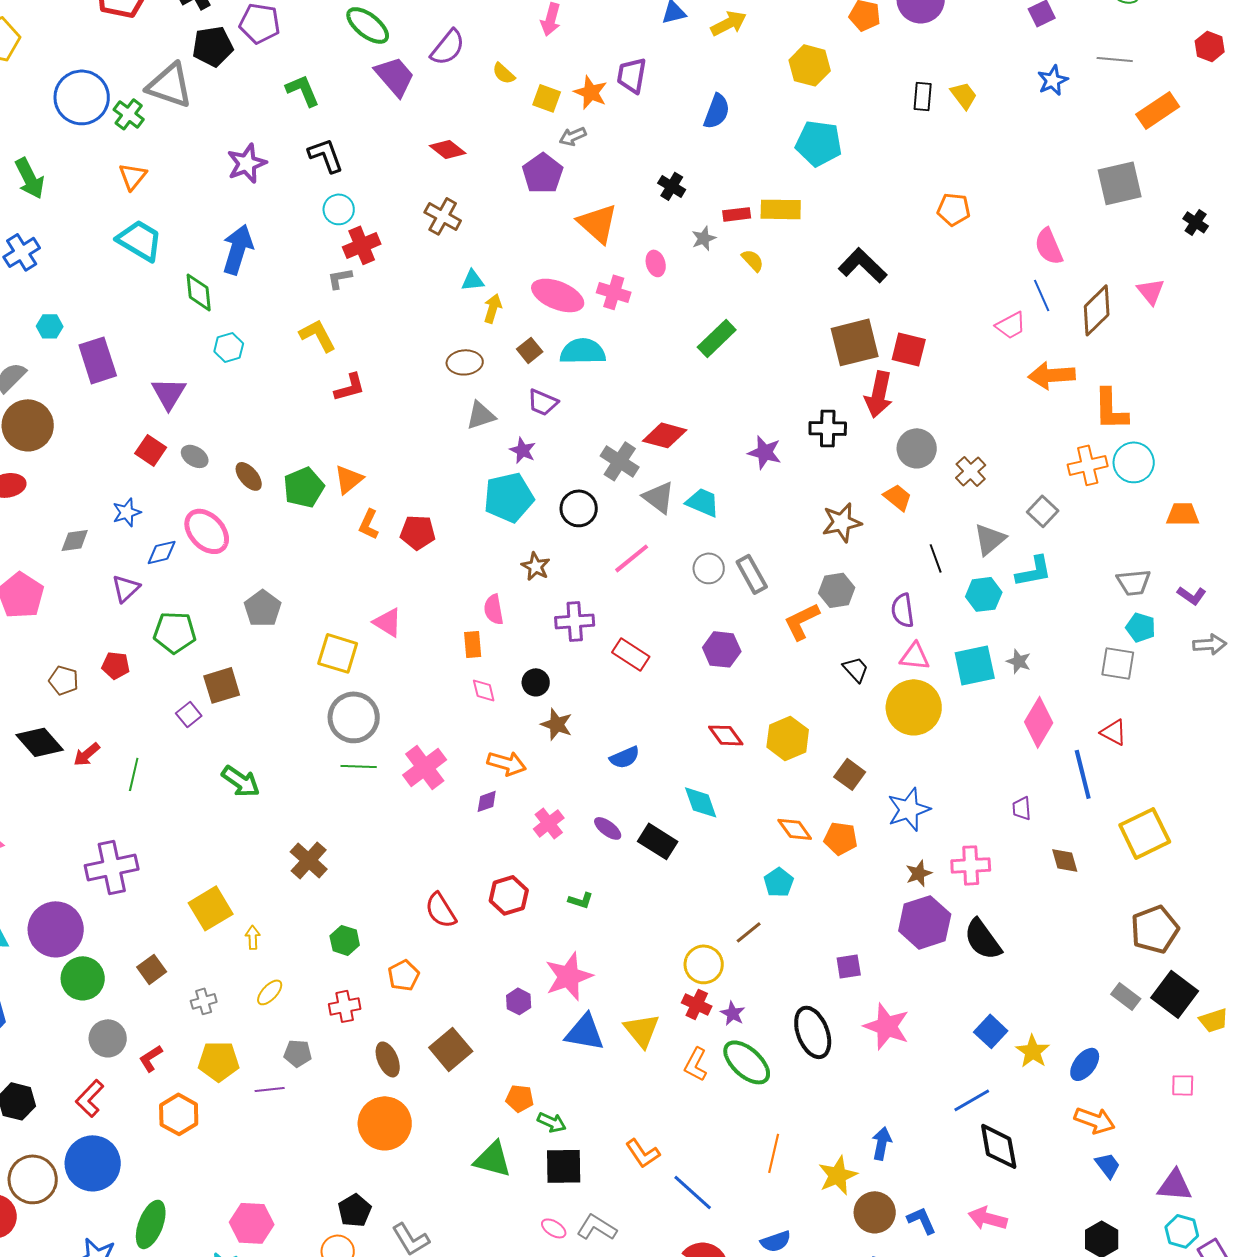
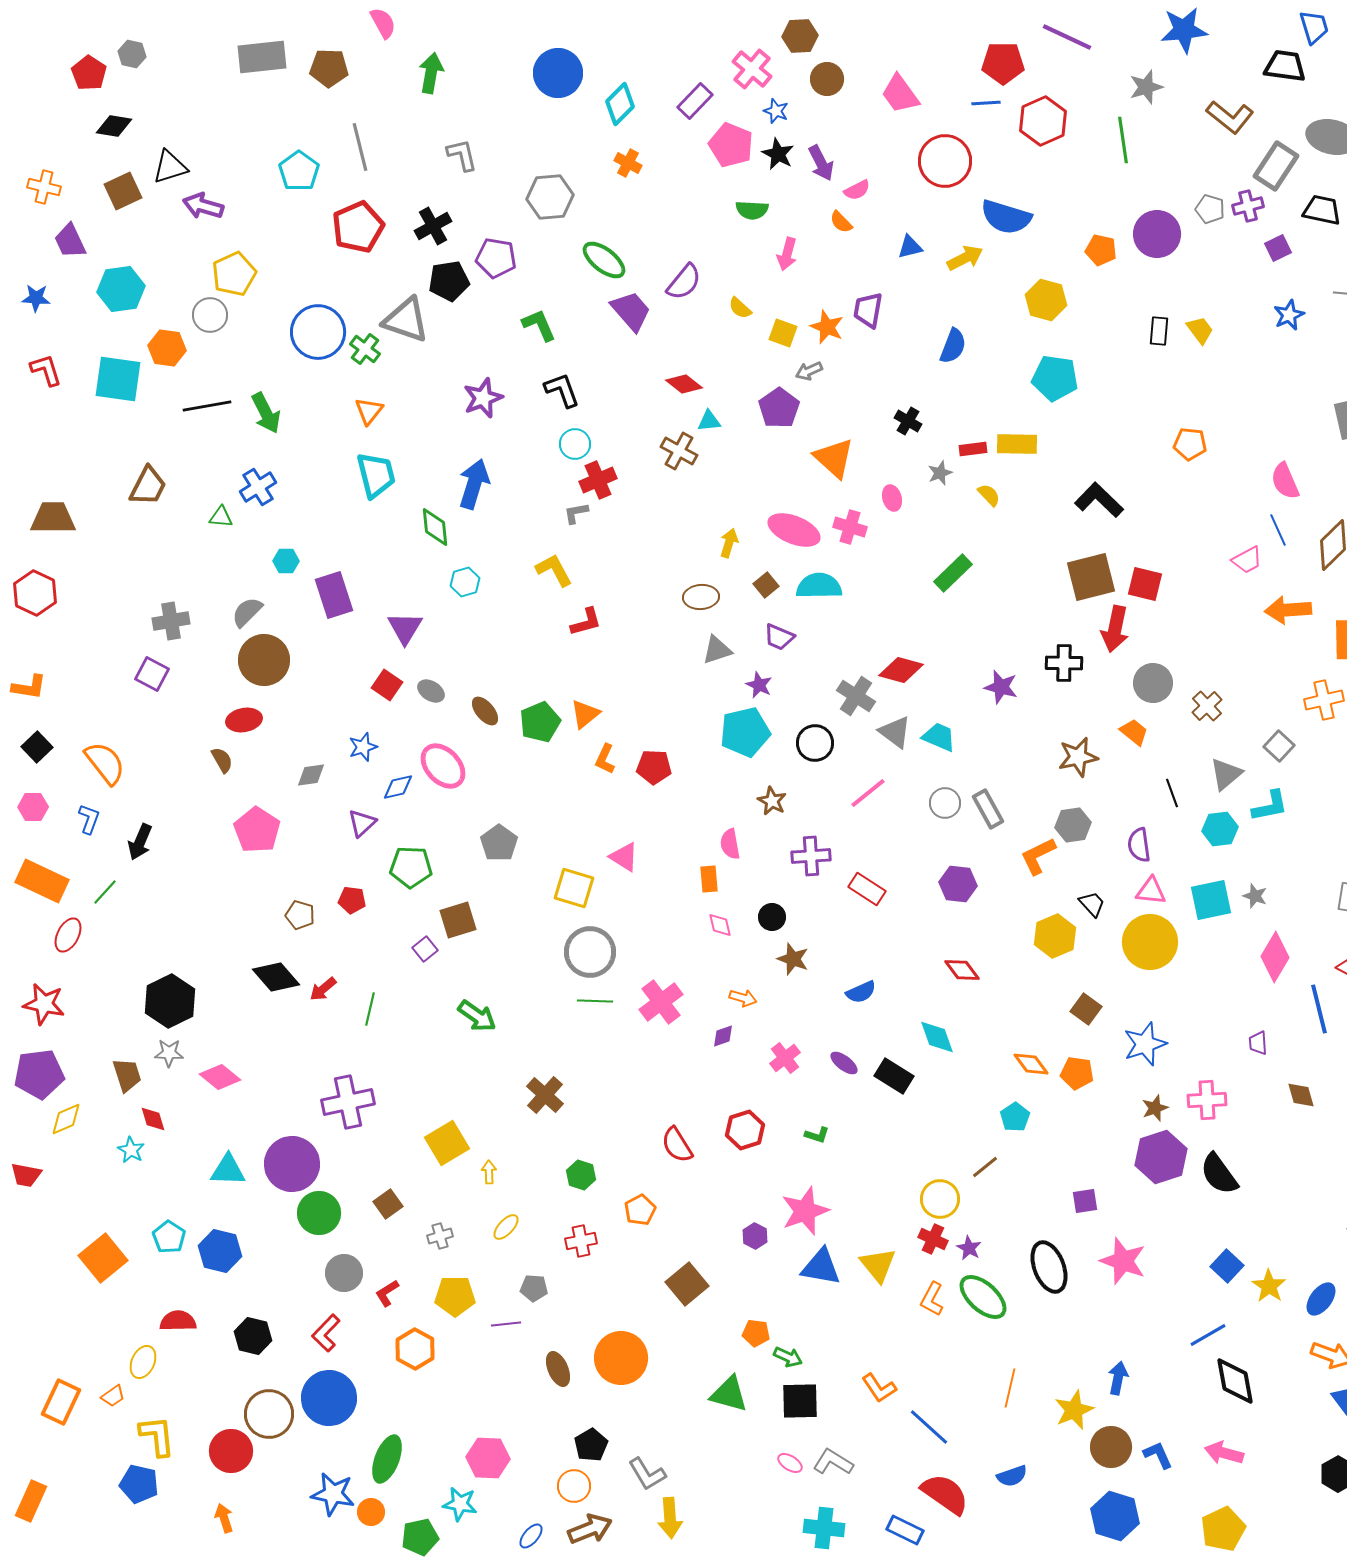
cyan trapezoid: (140, 240) -> (376, 475), turned 45
cyan triangle: (473, 280) -> (709, 421), moved
yellow hexagon: (788, 738) -> (1055, 936), moved
orange arrow: (507, 763) -> (743, 998), size x0.7
brown ellipse: (388, 1059) -> (558, 1369), moved

